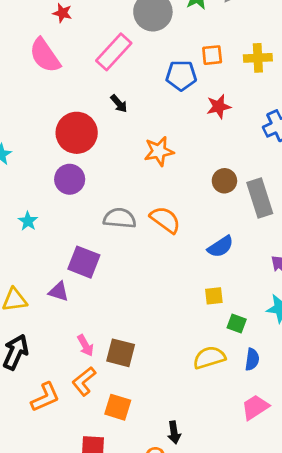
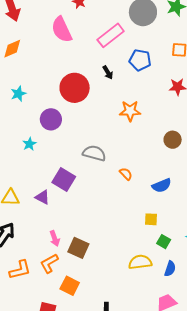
blue pentagon: (181, 75) -> (140, 60), moved
purple circle: (70, 179) -> (51, 119), moved
orange semicircle: (165, 220) -> (126, 174), moved, size x0.6

